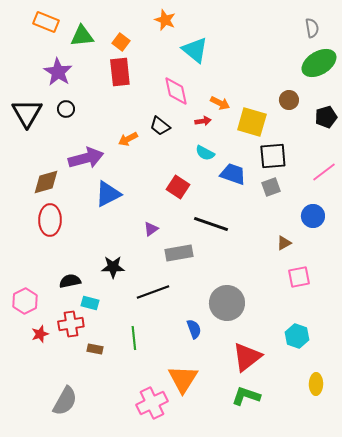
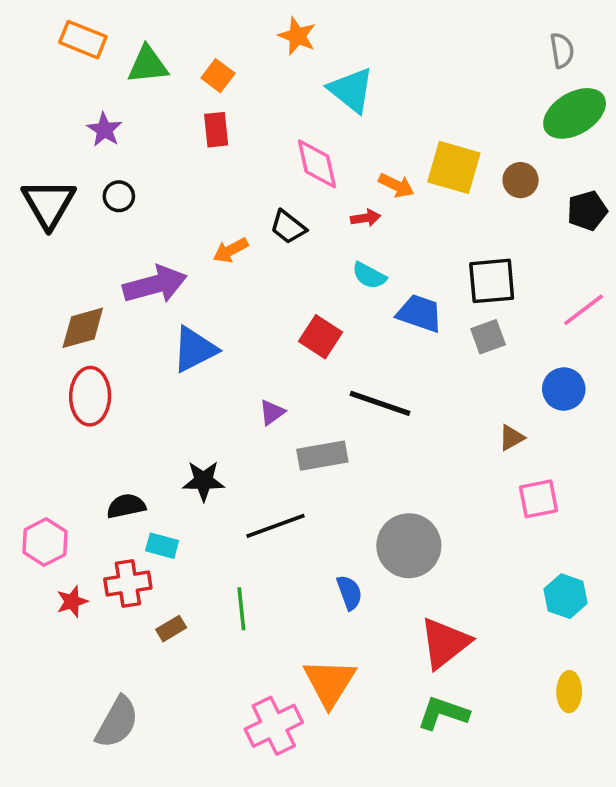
purple star: (58, 72) -> (104, 130), size x0.7
red rectangle: (120, 72) -> (216, 130), size x0.7
yellow square: (252, 122) -> (454, 167), moved
cyan hexagon: (297, 336) -> (566, 596), moved
brown rectangle: (95, 349) -> (171, 629), turned -42

